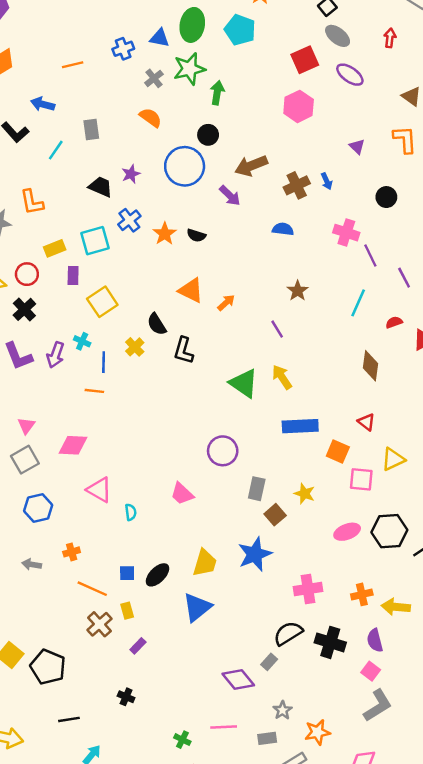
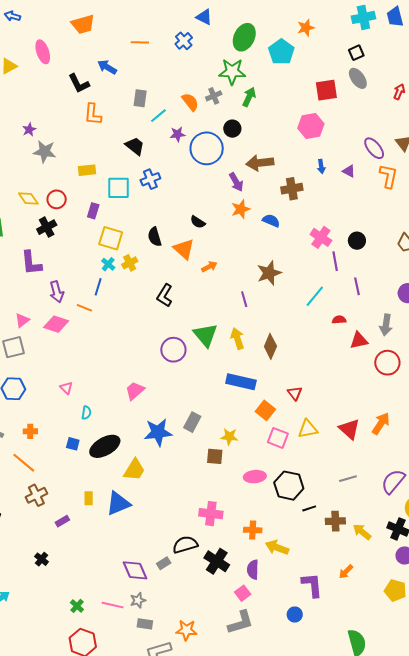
blue triangle: (160, 38) -> (204, 17), moved
blue cross: (123, 49) -> (184, 41), turned -36
purple ellipse: (350, 75) -> (374, 148), moved
gray cross: (154, 78) -> (214, 96), moved
purple triangle: (357, 147) -> (349, 171), turned -32
cyan line: (56, 150) -> (158, 116), moved
purple star: (131, 174) -> (178, 134), moved
blue arrow: (327, 181) -> (321, 166), moved
black circle: (386, 197) -> (357, 241), moved
orange L-shape: (32, 202) -> (93, 114), moved
orange star: (165, 234) -> (241, 209), moved
black semicircle: (196, 235) -> (198, 222), moved
yellow rectangle: (55, 248) -> (87, 170), moved
brown star: (298, 291) -> (269, 273), size x1.4
yellow square: (102, 302) -> (111, 238), turned 35
black semicircle: (157, 324) -> (155, 237), moved
cyan cross: (82, 341) -> (108, 264), moved
yellow cross: (135, 347) -> (130, 263), moved
purple arrow: (56, 355) -> (57, 292), moved, turned -50
brown diamond: (370, 366) -> (270, 346), moved
pink diamond: (73, 445) -> (56, 324), moved
purple circle: (223, 451) -> (173, 350), moved
pink triangle: (99, 490) -> (66, 388), size x0.6
pink trapezoid: (182, 494) -> (135, 391), moved, turned 80
yellow star: (304, 494) -> (229, 437), turned -30
brown square: (275, 515) -> (215, 456), moved, turned 30
blue star: (255, 554) -> (158, 432), moved
blue square: (127, 573) -> (73, 444), moved
black ellipse: (157, 575) -> (105, 446), moved, size x1.4
orange line: (92, 589) -> (24, 463), moved
yellow rectangle: (127, 611) -> (89, 498), moved
gray star: (282, 710) -> (138, 600), moved

